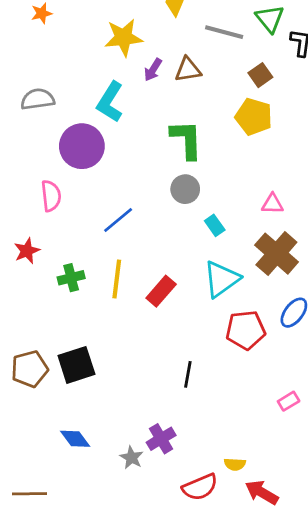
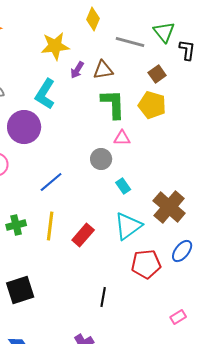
green L-shape: (187, 139) -> (113, 104), moved
pink triangle: (272, 204) -> (122, 138), moved

